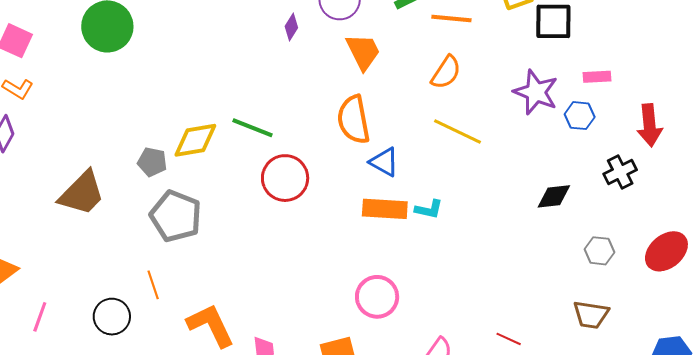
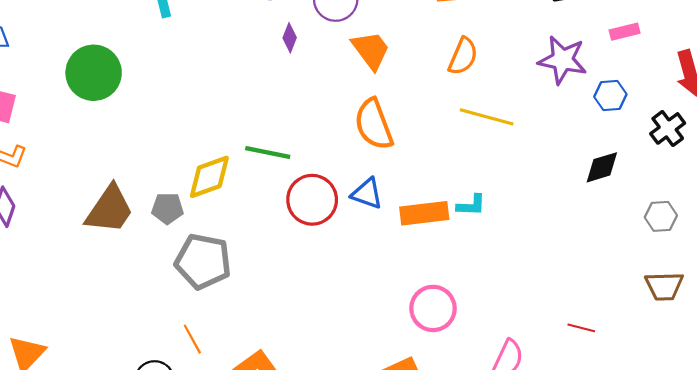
blue hexagon: (580, 116) -> (610, 96), moved
blue triangle: (384, 162) -> (367, 194), moved
brown trapezoid: (82, 193) -> (110, 209), moved

